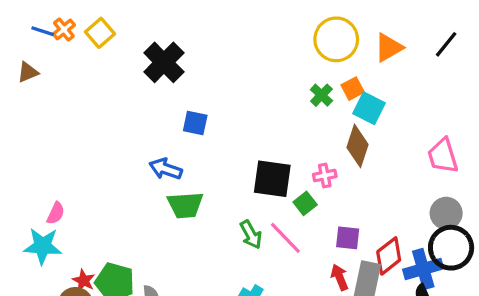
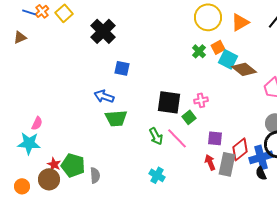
brown diamond: (358, 146) -> (244, 69), moved, turned -70

